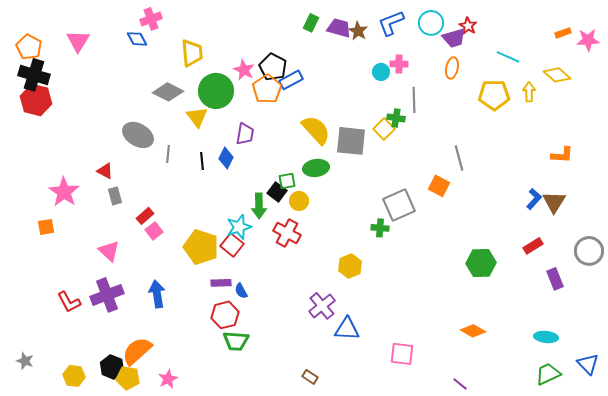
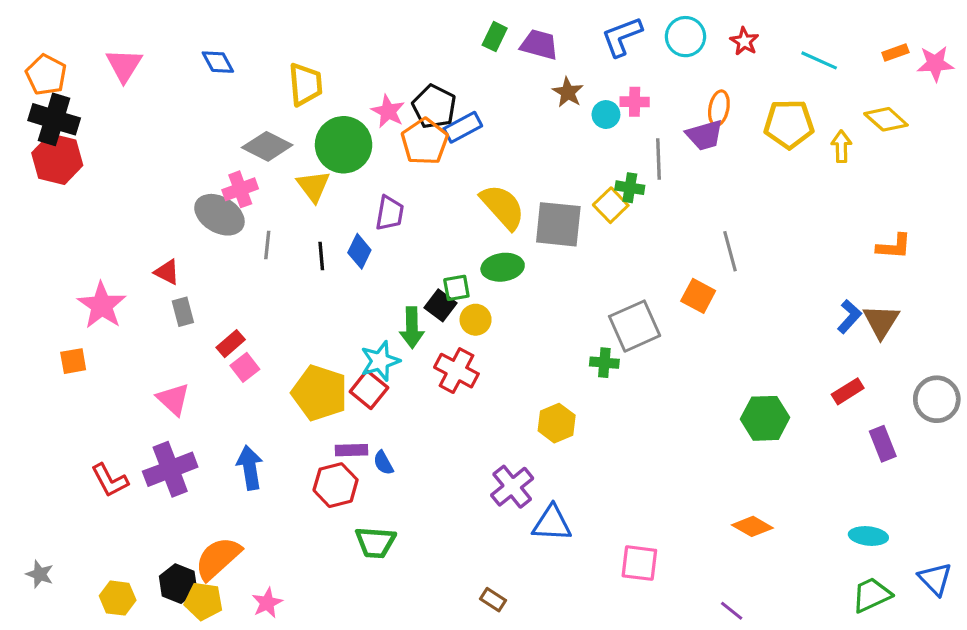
pink cross: (151, 19) -> (240, 189), moved
brown star: (358, 31) -> (568, 92), moved
purple trapezoid: (454, 38) -> (705, 135), moved
cyan line: (508, 57) -> (819, 60), moved
yellow pentagon: (494, 95) -> (789, 124), moved
red hexagon: (225, 315) -> (336, 485), moved

